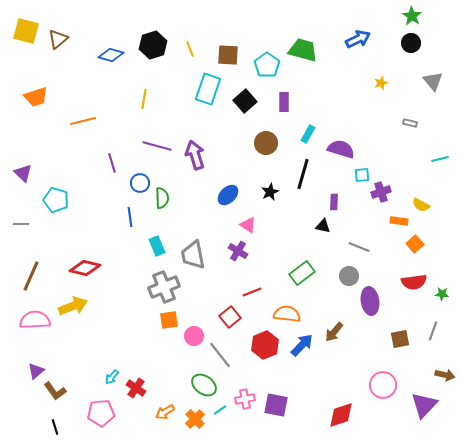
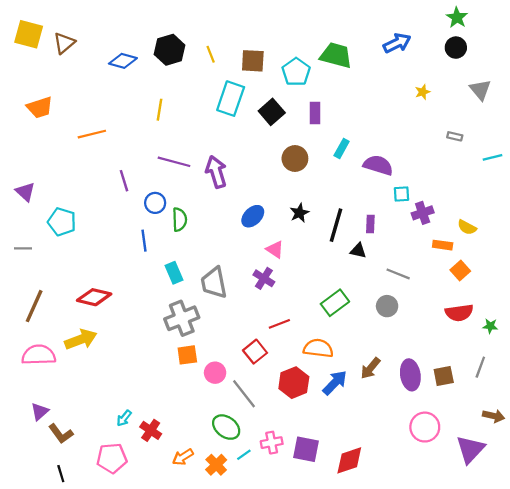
cyan line: (440, 159) -> (492, 157), moved
black line: (303, 174) -> (336, 225), moved
purple ellipse: (370, 301) -> (410, 375), moved
red diamond: (341, 415) -> (349, 460), moved

